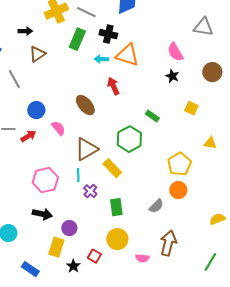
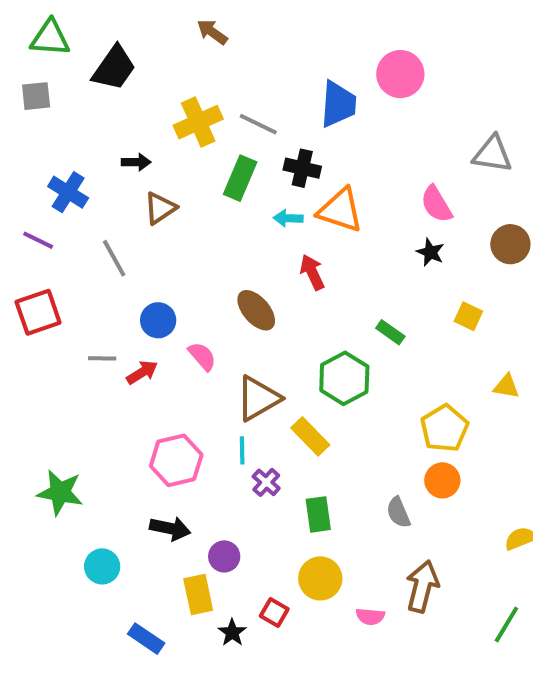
gray semicircle: (156, 206) -> (398, 512), turned 112
yellow rectangle: (56, 247) -> (198, 594), turned -30

